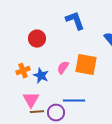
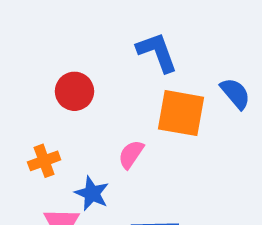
orange square: (86, 65) -> (181, 113), moved
blue star: (41, 76) -> (92, 193), moved

